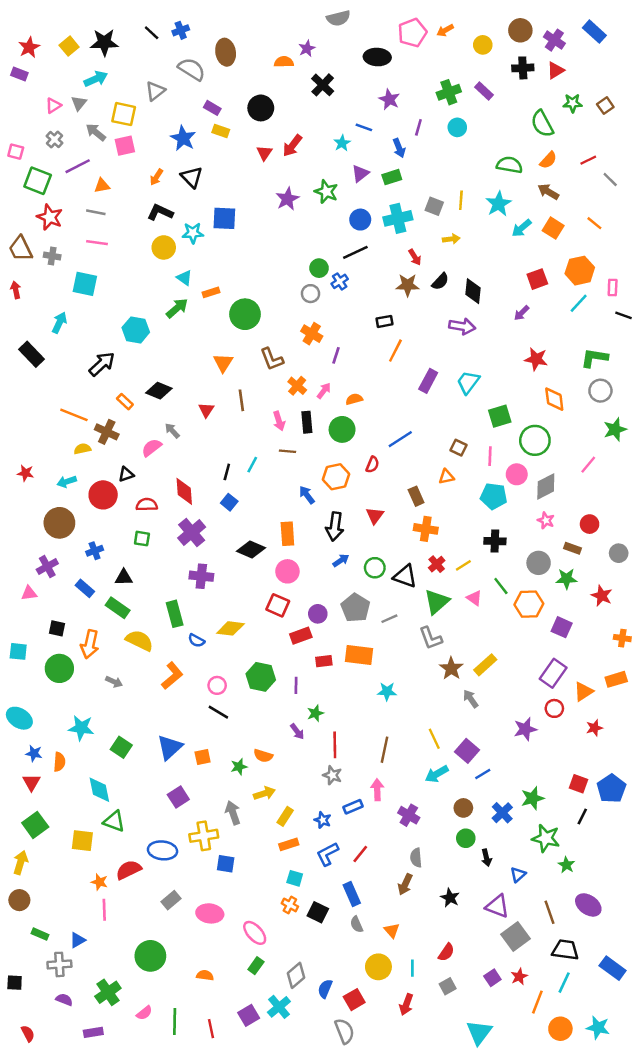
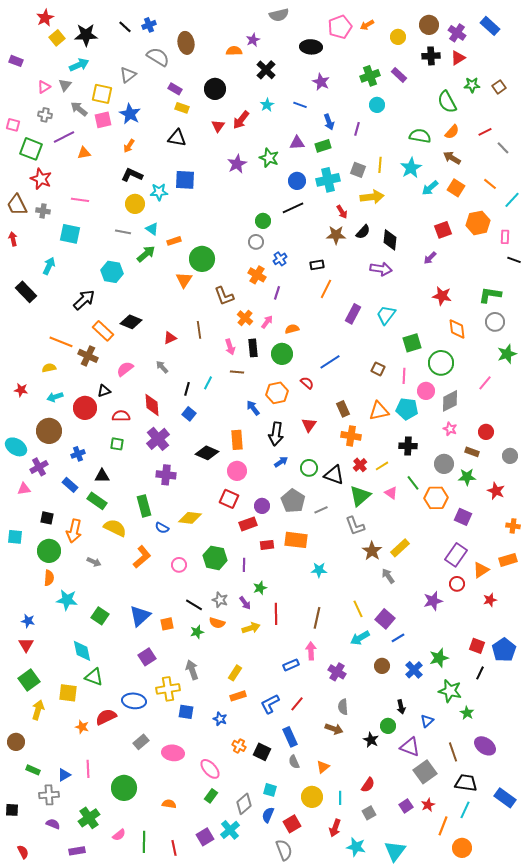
red star: (29, 47) -> (45, 18), moved
purple line: (418, 127) -> (357, 129), moved
blue star: (183, 138) -> (130, 114), moved
gray cross: (55, 140) -> (45, 115), turned -32
cyan star: (342, 143) -> (267, 105), moved
purple triangle: (360, 173) -> (297, 143), turned 35
black triangle: (192, 177) -> (177, 138), moved, turned -36
gray line: (96, 212) -> (123, 232), moved
yellow arrow: (451, 239) -> (372, 197), size x1.6
blue cross: (340, 281) -> (280, 259), moved
cyan line: (579, 303) -> (512, 200), moved
orange triangle: (223, 363) -> (184, 280), moved
orange rectangle: (125, 402) -> (103, 331), size x1.5
red triangle: (206, 410) -> (170, 338), turned 32
gray arrow: (172, 431) -> (162, 367), moved
yellow semicircle: (82, 449) -> (49, 368), moved
red semicircle: (372, 465) -> (307, 383), turned -72
orange triangle: (446, 477) -> (379, 411), moved, size x1.5
black line: (218, 712) -> (194, 605), moved
cyan ellipse: (19, 718) -> (16, 447), moved
orange semicircle: (59, 762) -> (49, 578), moved
gray star: (332, 775) -> (220, 600), moved
yellow arrow: (264, 793) -> (251, 628), moved
blue star: (323, 820) -> (220, 719), moved
green circle: (466, 838) -> (388, 726), moved
yellow arrow: (21, 863) -> (38, 710), moved
cyan square: (295, 878) -> (270, 790), moved
brown arrow: (405, 884) -> (334, 729), turned -96
pink line: (104, 910) -> (88, 769), moved
orange triangle: (392, 930) -> (323, 767), turned 32
cyan star: (598, 1027) -> (356, 847), moved

